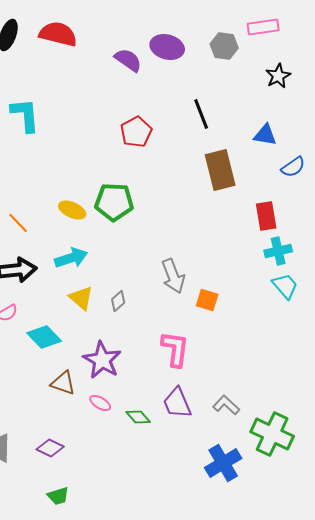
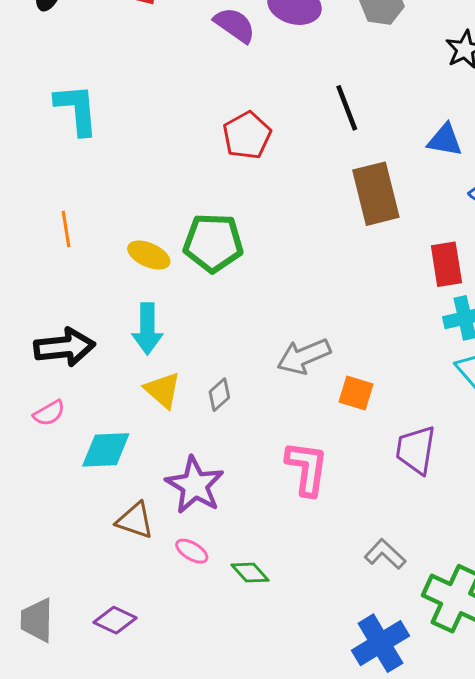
orange line: (18, 223) -> (66, 229), moved, turned 35
cyan arrow: (71, 258) -> (147, 329), turned 108
gray arrow: (173, 276) -> (304, 356), turned 88
cyan diamond: (44, 337) -> (106, 450), turned -48
purple trapezoid: (177, 403) -> (416, 450), moved, turned 32

